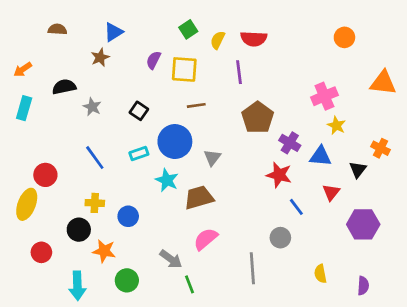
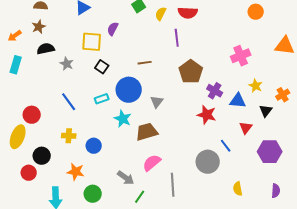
brown star: (100, 57) -> (39, 27), moved
yellow square: (184, 69) -> (92, 42), moved
yellow star: (336, 126) -> (256, 86), moved
orange cross: (381, 148) -> (283, 95), turned 32
blue line: (296, 207) -> (226, 146), moved
black circle: (79, 230) -> (42, 156), moved
gray circle: (280, 238) -> (208, 162), size x1.5
gray line: (252, 268) -> (173, 185), moved
green line: (190, 284) -> (140, 197), turned 56
purple semicircle: (363, 286) -> (276, 191), moved

